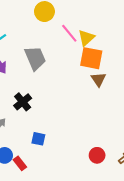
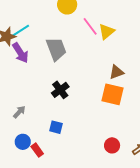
orange square: (91, 58) -> (113, 94), moved
brown triangle: (98, 79) -> (116, 72), turned 42
black cross: (23, 102) -> (60, 90), moved

